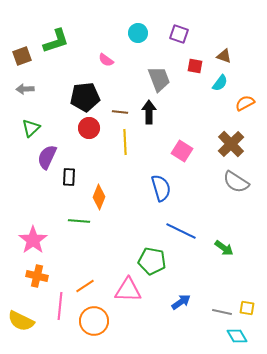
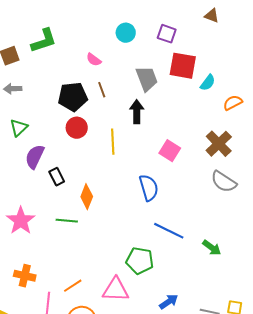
brown triangle: (224, 56) -> (212, 16), moved
red square: (195, 66) -> (183, 66), size x1.8
brown line: (120, 112) -> (102, 90), moved, turned 63
black rectangle: (69, 177) -> (57, 177), turned -30
pink star: (33, 240) -> (21, 221), moved

